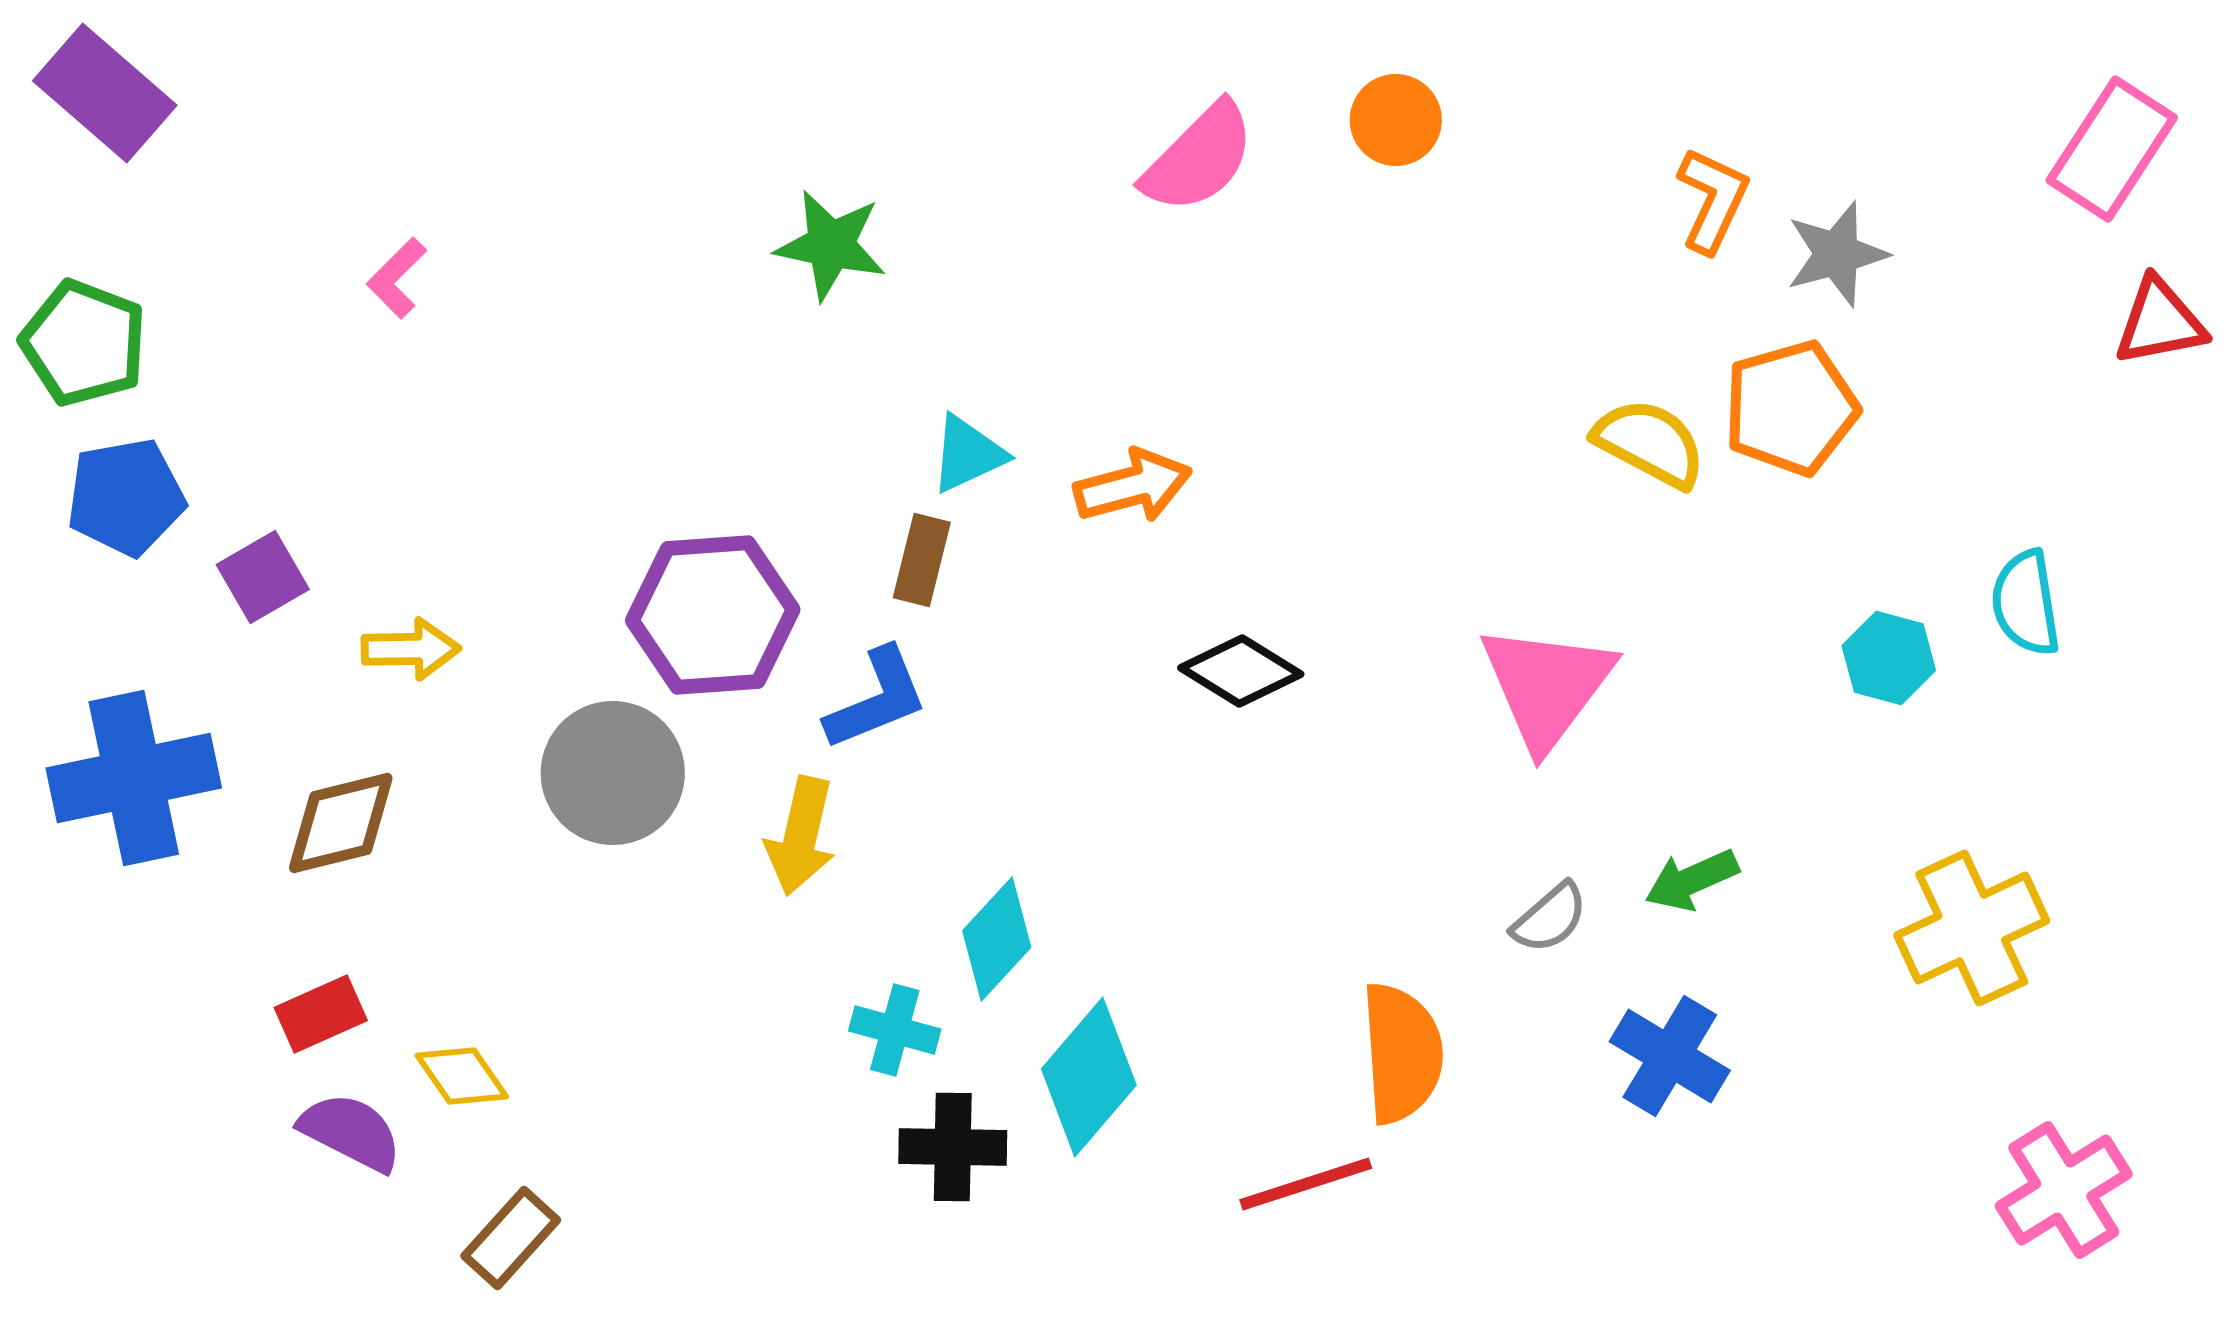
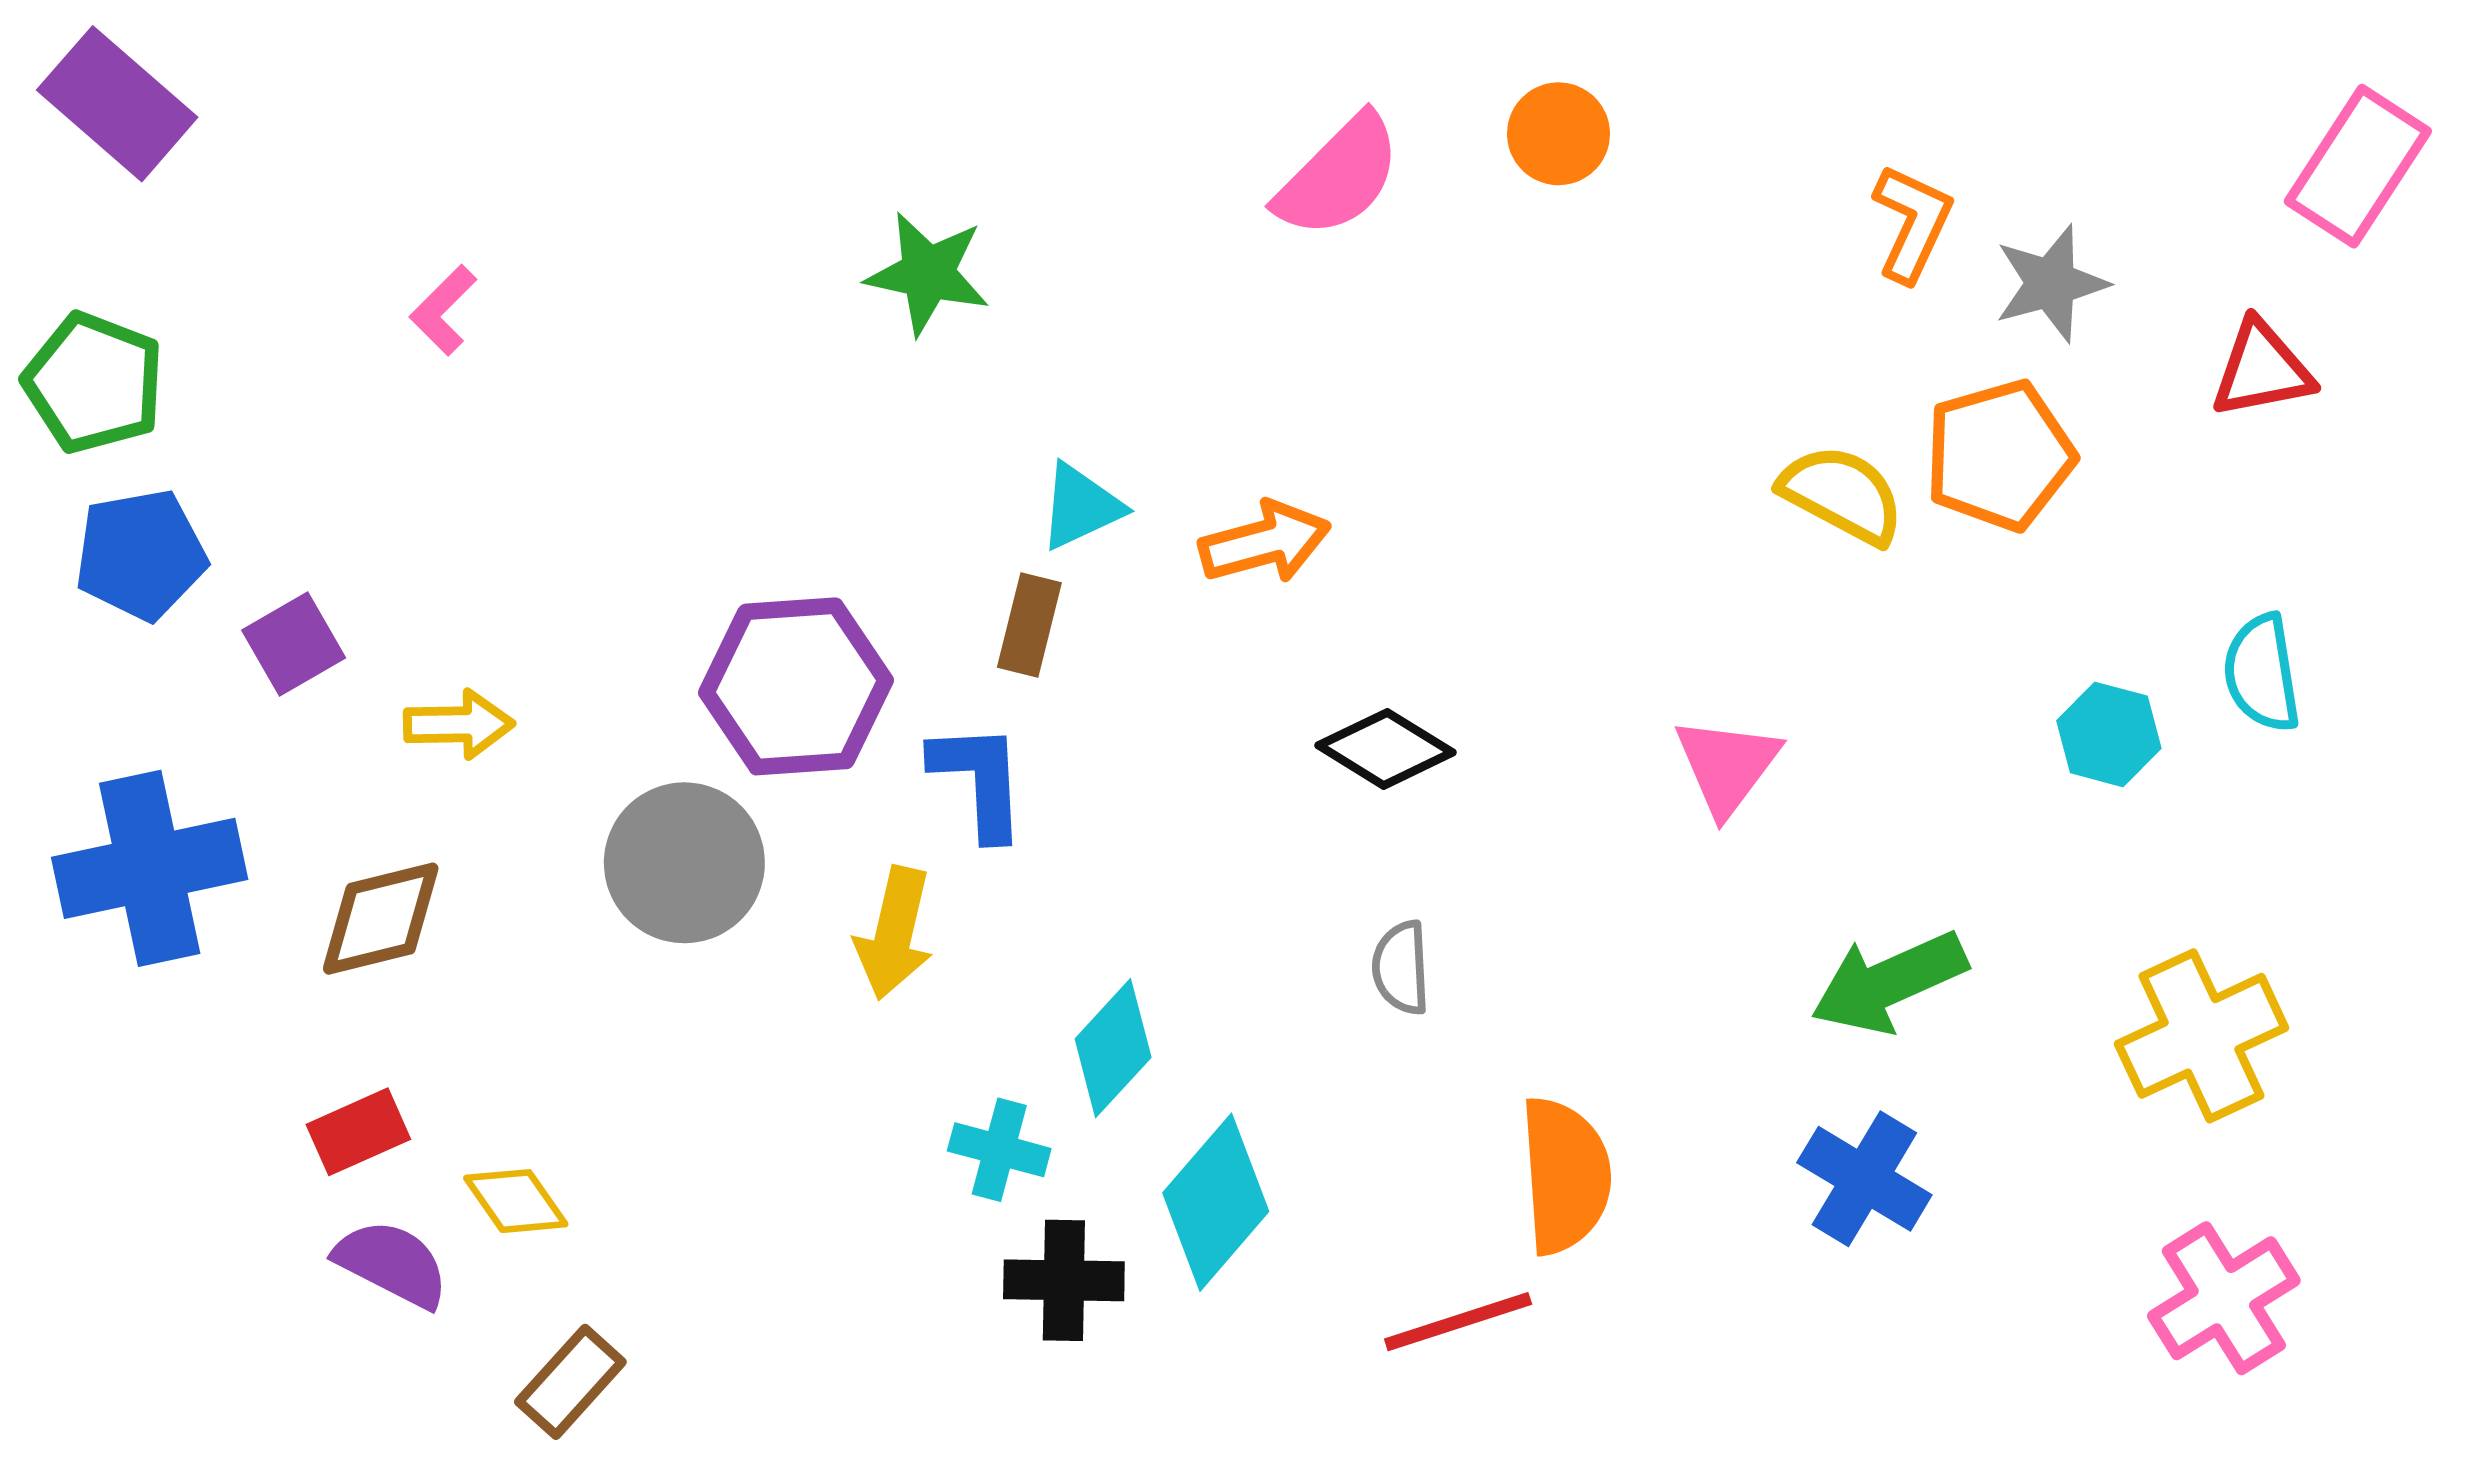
red triangle: (2160, 322) -> (2262, 369), moved
pink triangle: (1547, 686) -> (1727, 766), size x0.7
blue L-shape: (877, 699) -> (979, 780), turned -71
green arrow: (1692, 880) -> (1889, 982), size x1.5
gray semicircle: (1550, 918) -> (1401, 968), moved, turned 128
pink cross: (2064, 1190) -> (2224, 1298), moved

